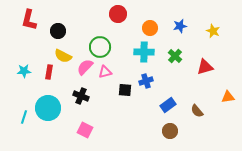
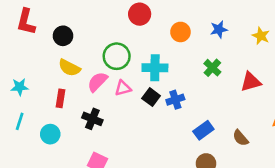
cyan cross: (144, 52) -> (155, 68), moved
red rectangle: (49, 72) -> (60, 98), moved
black square: (125, 90) -> (151, 97), moved, turned 32
cyan circle: (48, 108) -> (50, 134), size x0.6
cyan line: (24, 117) -> (20, 121), moved

